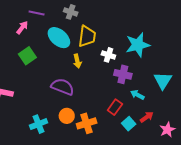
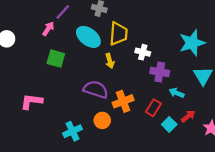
purple line: (37, 13) -> (63, 12), turned -56
cyan star: (138, 45) -> (192, 43), moved
green square: (27, 56) -> (56, 59), turned -36
orange cross: (87, 123) -> (123, 101), moved

